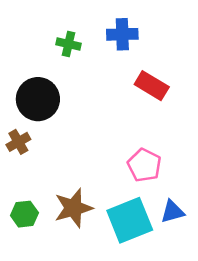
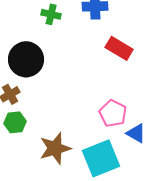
blue triangle: (173, 212) -> (136, 133), moved, turned 45
green hexagon: (24, 214) -> (15, 122), moved

